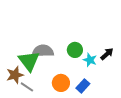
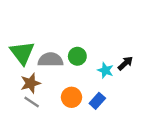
green circle: (75, 50) -> (77, 56), moved
green triangle: (29, 61) -> (22, 53), moved
brown star: (15, 75) -> (30, 83), moved

